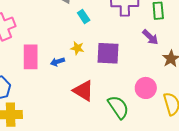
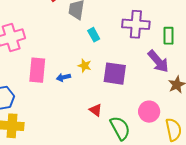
purple arrow: (150, 37) -> (158, 61), size x1.4
red triangle: (83, 91) -> (96, 110), moved, size x0.6

